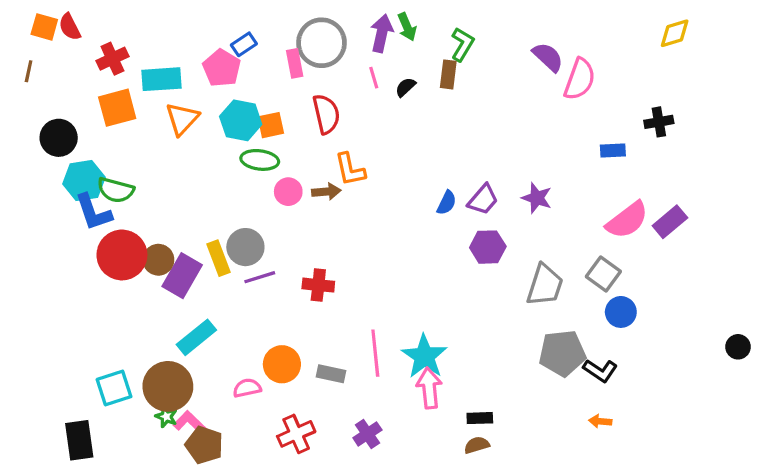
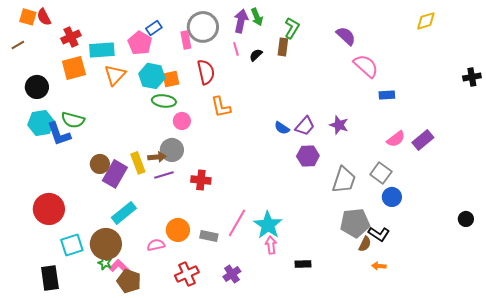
brown line: (29, 71) -> (18, 45), turned 48
pink semicircle: (580, 79) -> (366, 66), moved, turned -68
black cross: (659, 122) -> (472, 77), moved
cyan hexagon: (84, 181) -> (41, 123), moved
brown arrow: (326, 192) -> (157, 157), moved
blue semicircle: (447, 203) -> (282, 128), turned 98
pink semicircle: (627, 220) -> (396, 139), size x0.7
gray circle: (245, 247) -> (172, 150), moved
red circle: (122, 255) -> (49, 209), moved
pink line: (375, 353) -> (237, 223), turned 36
pink arrow: (429, 388) -> (271, 245), size x0.7
brown semicircle: (477, 445) -> (365, 244), moved, turned 133

